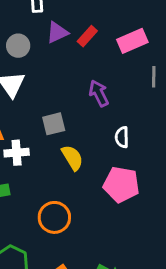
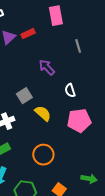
red rectangle: (87, 36) -> (28, 34), turned 40
pink rectangle: (132, 41) -> (56, 16), moved, turned -60

